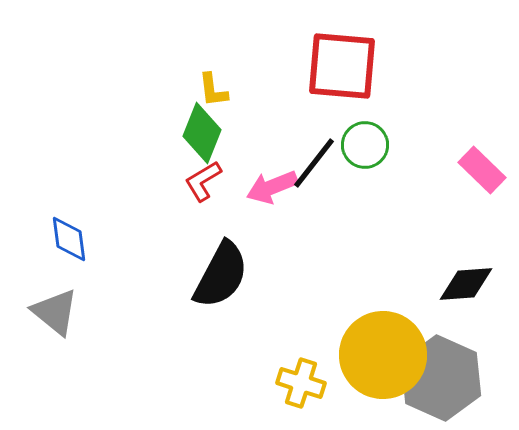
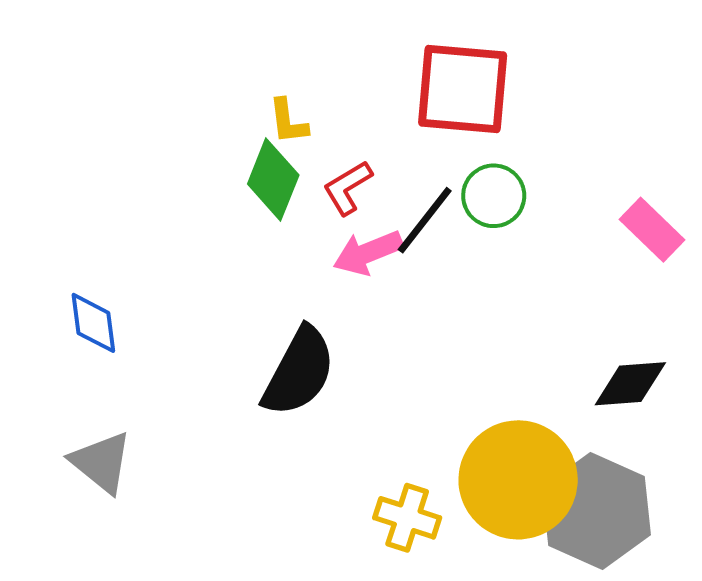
red L-shape: (203, 181) -> (348, 188), moved
gray triangle: (55, 312) -> (101, 462), moved

